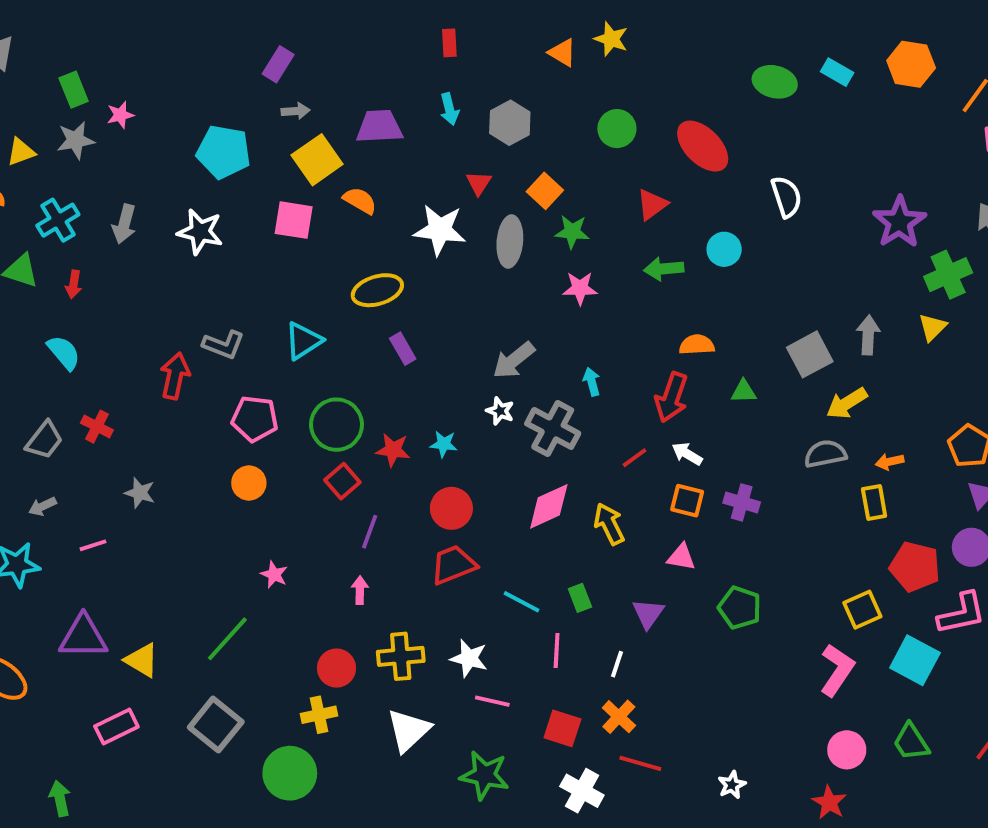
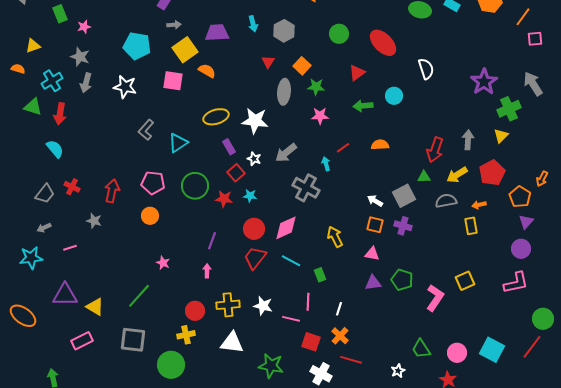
gray star: (76, 140) -> (80, 57), moved, turned 30
white star: (440, 230) -> (255, 121), moved
red arrow: (74, 284) -> (60, 114), size x1.5
gray L-shape: (224, 345) -> (146, 130), moved, turned 110
gray square: (810, 354) -> (404, 196), moved
red arrow: (175, 376) -> (112, 191), moved
green triangle: (744, 391) -> (424, 177), moved
red arrow: (671, 397) -> (435, 150), moved
white star: (500, 411) -> (254, 159), moved
red line: (634, 458) -> (343, 148), moved
red square: (342, 481) -> (236, 173), moved
pink diamond: (549, 506) -> (286, 228), moved
red trapezoid: (453, 565) -> (255, 258), turned -30
red pentagon: (915, 567) -> (492, 173), moved, turned 30
cyan line: (522, 602) -> (291, 261), moved
purple triangle: (648, 613) -> (373, 283), moved, turned 48
cyan square: (915, 660) -> (492, 350), moved
pink L-shape: (837, 670) -> (435, 298), moved
pink line: (492, 701) -> (291, 319), moved
gray square: (216, 725) -> (133, 340), turned -32
white triangle: (409, 730) -> (232, 343), turned 50
green trapezoid: (911, 742) -> (421, 349), moved

